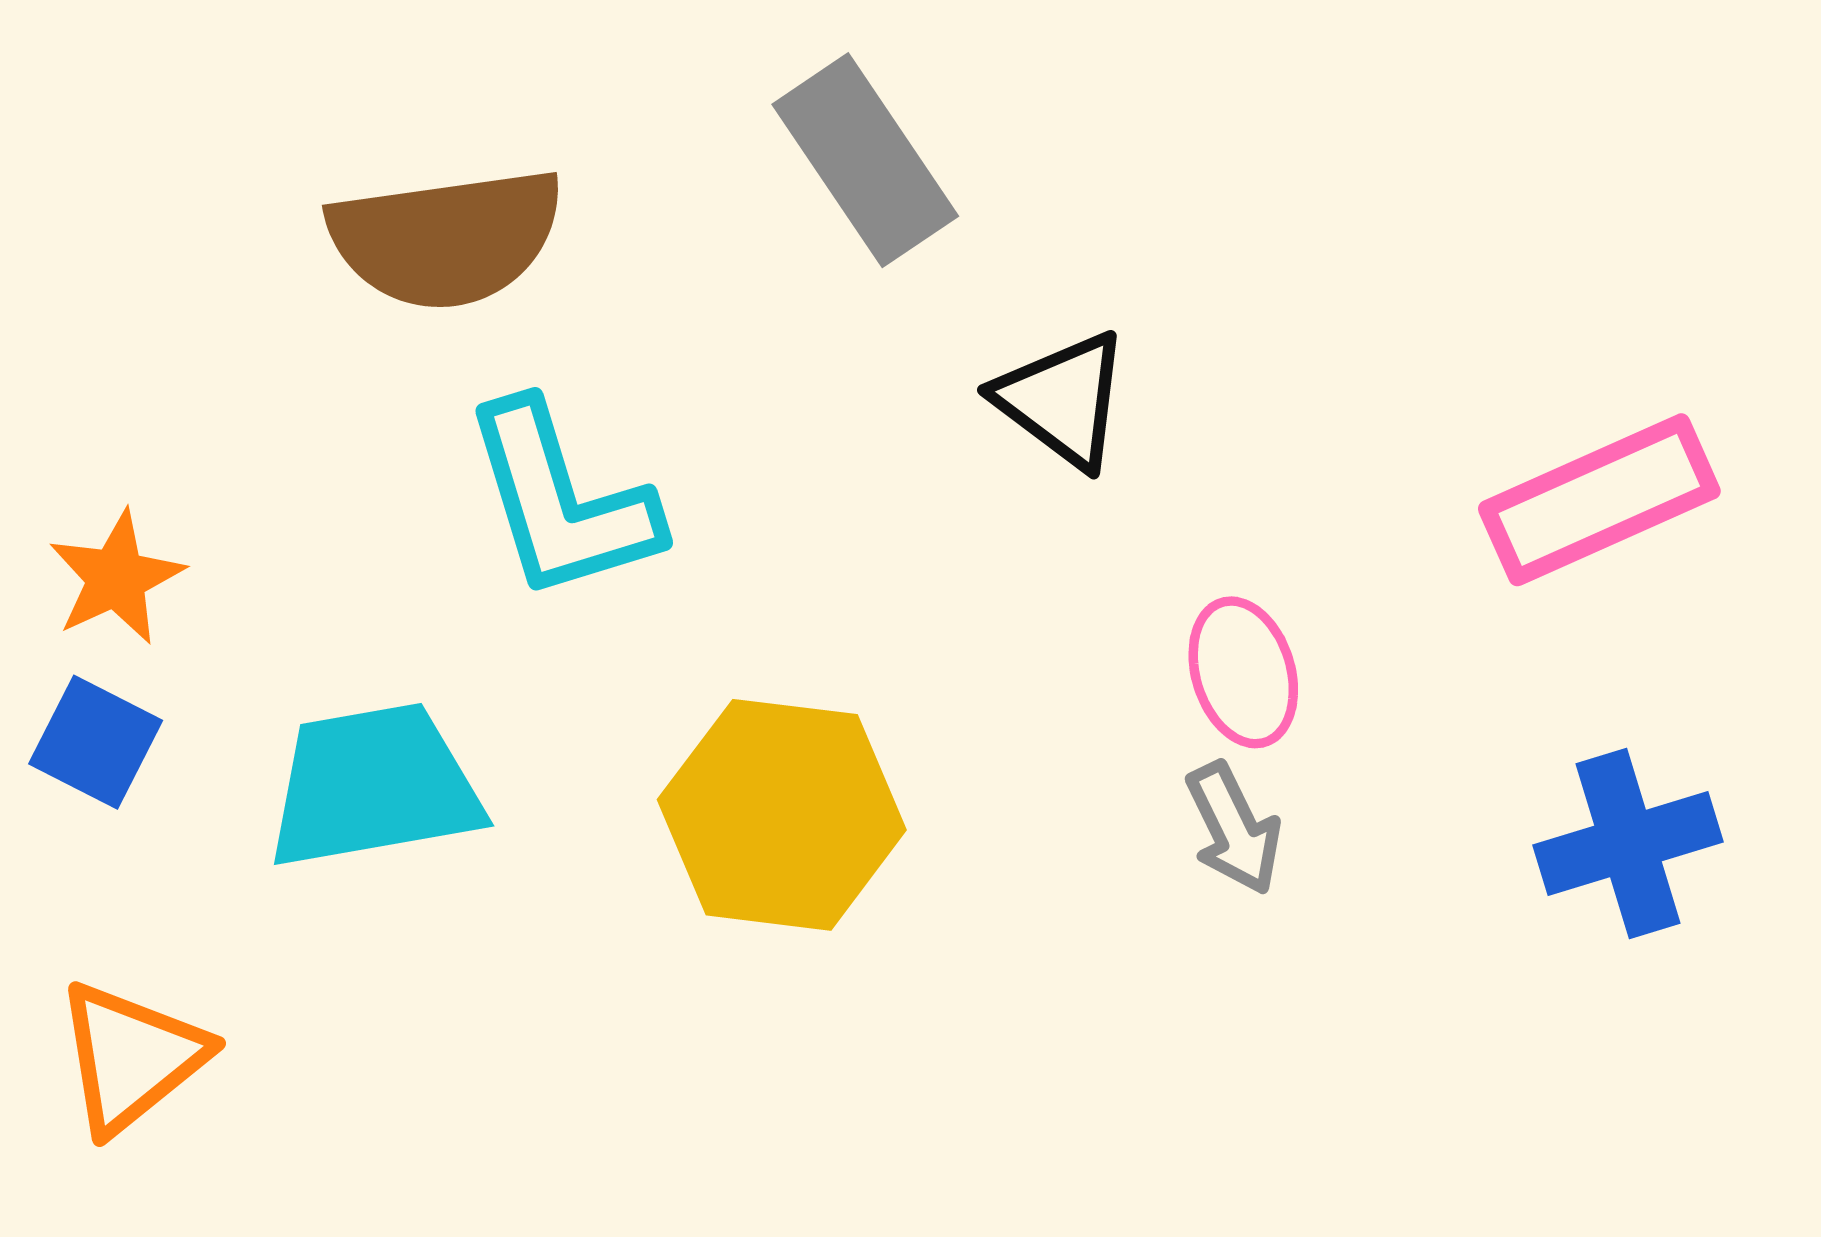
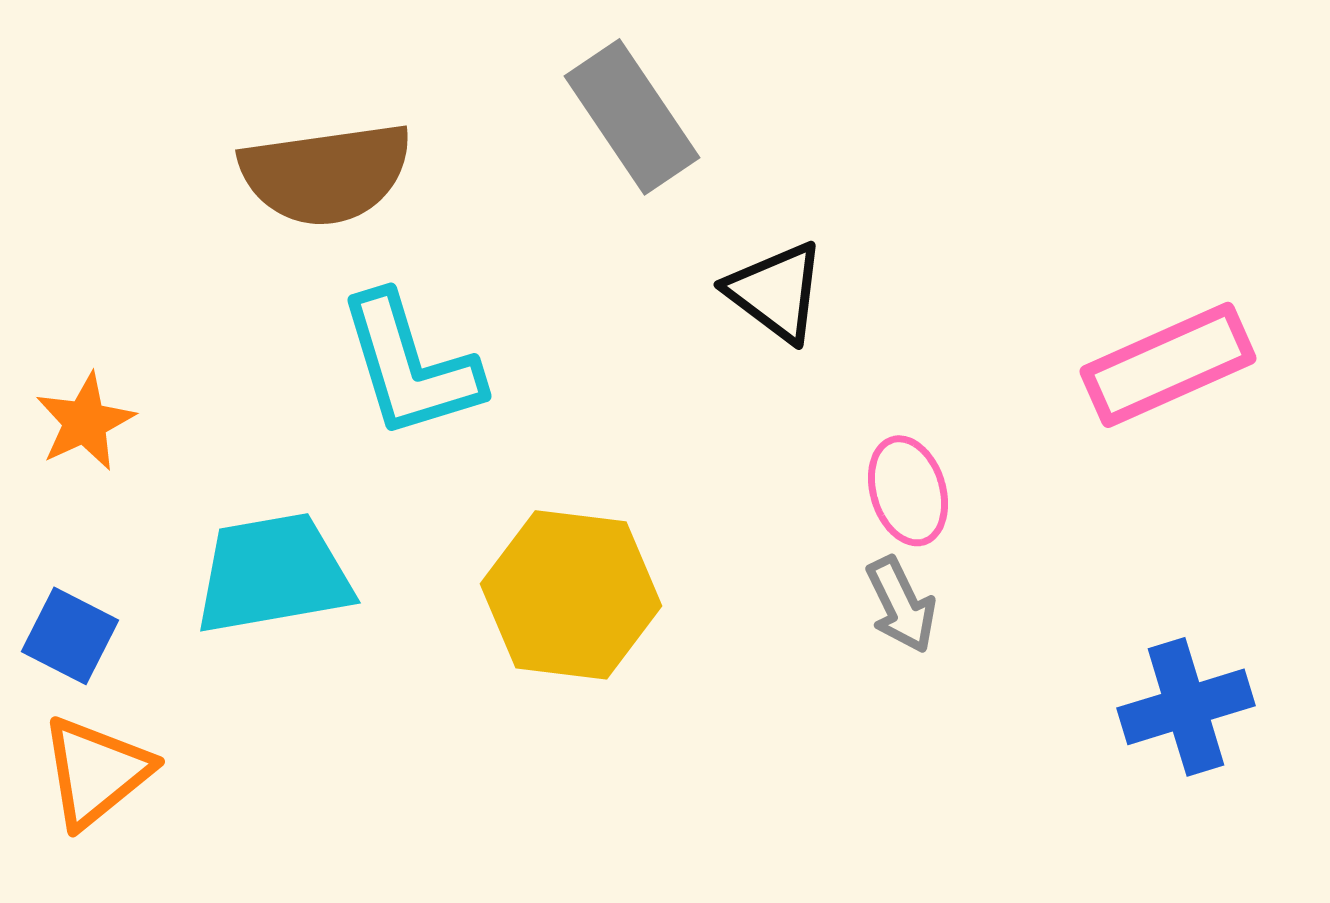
blue square: (96, 742) -> (70, 636), moved
blue cross: (1628, 844) -> (1186, 707), moved

